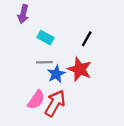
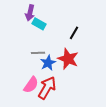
purple arrow: (23, 14) -> (30, 13), moved
cyan rectangle: (46, 38) -> (39, 24), moved

